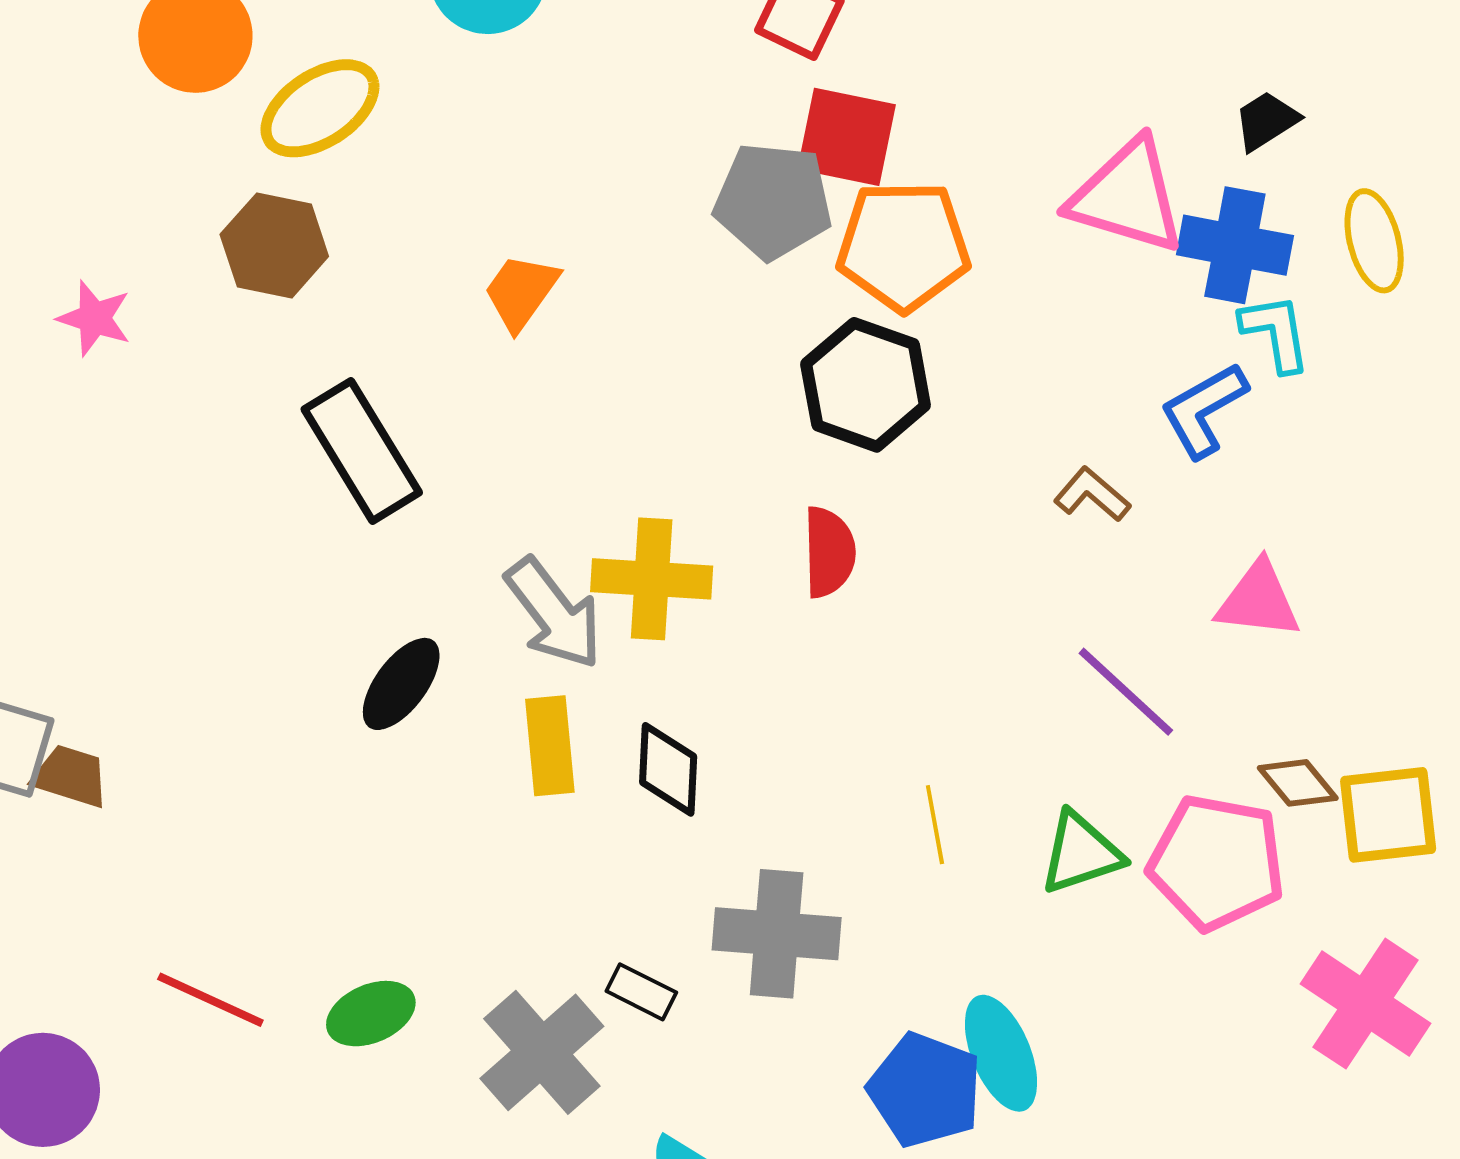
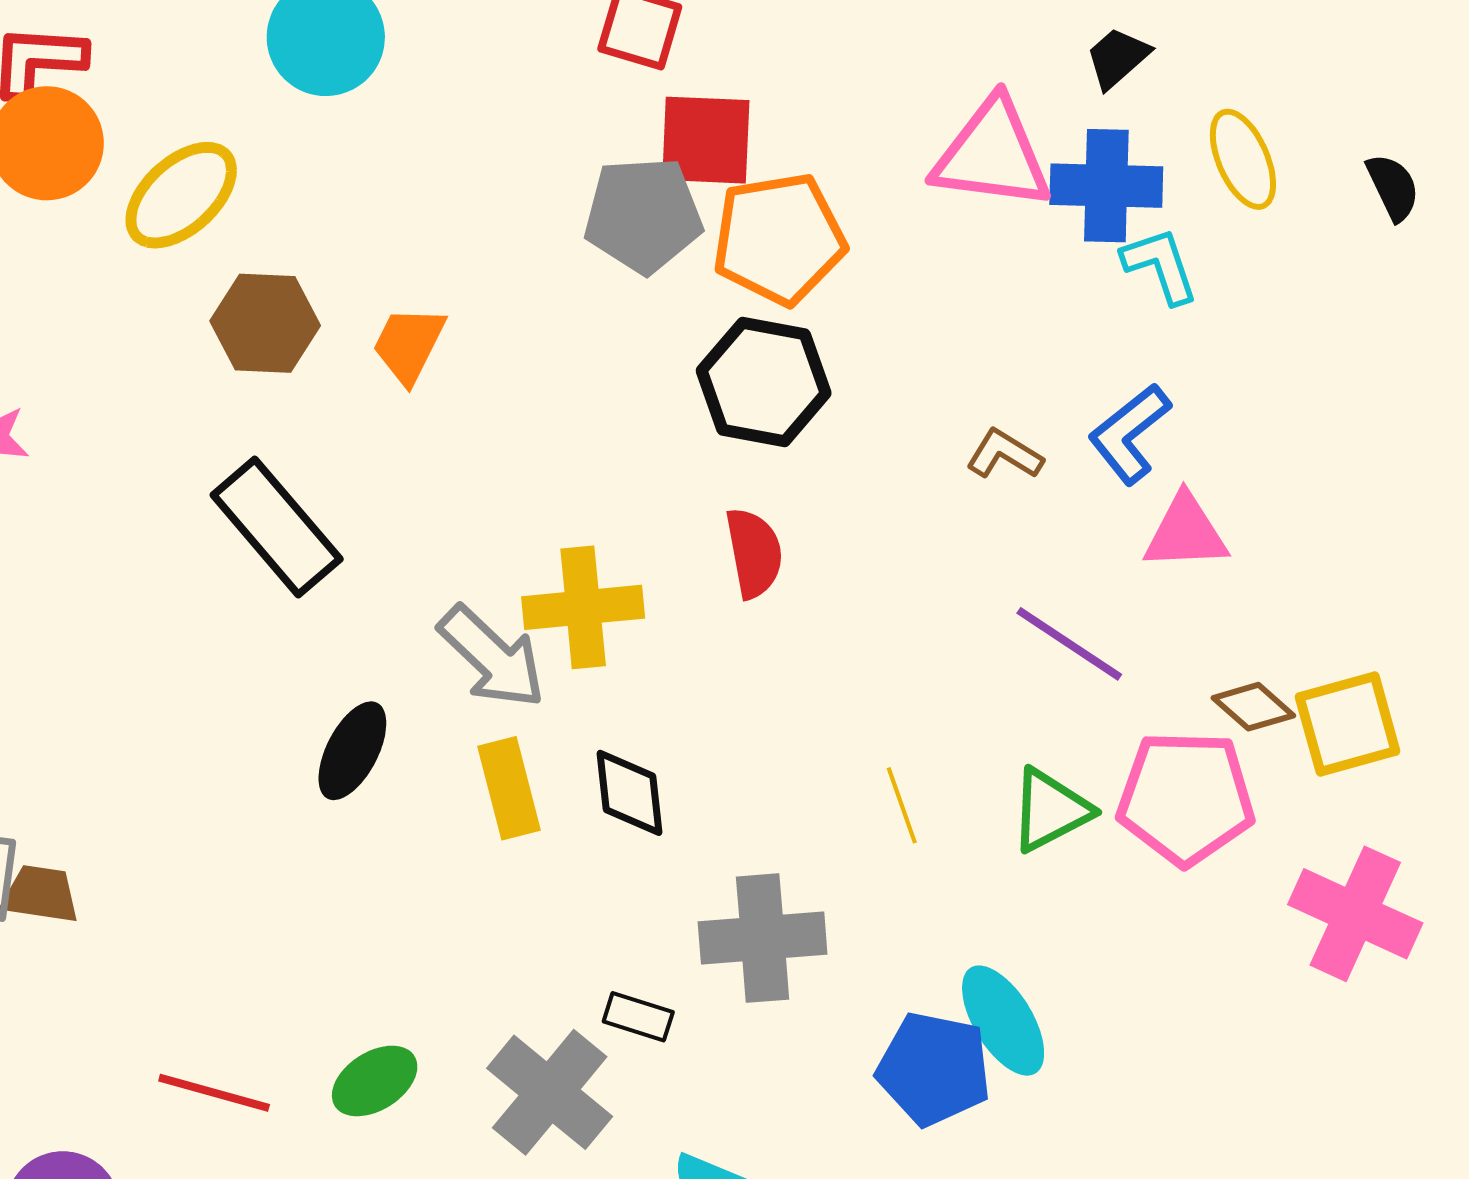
brown hexagon: (274, 245) -> (265, 323), moved
blue L-shape: (1204, 410) -> (1129, 434), moved

